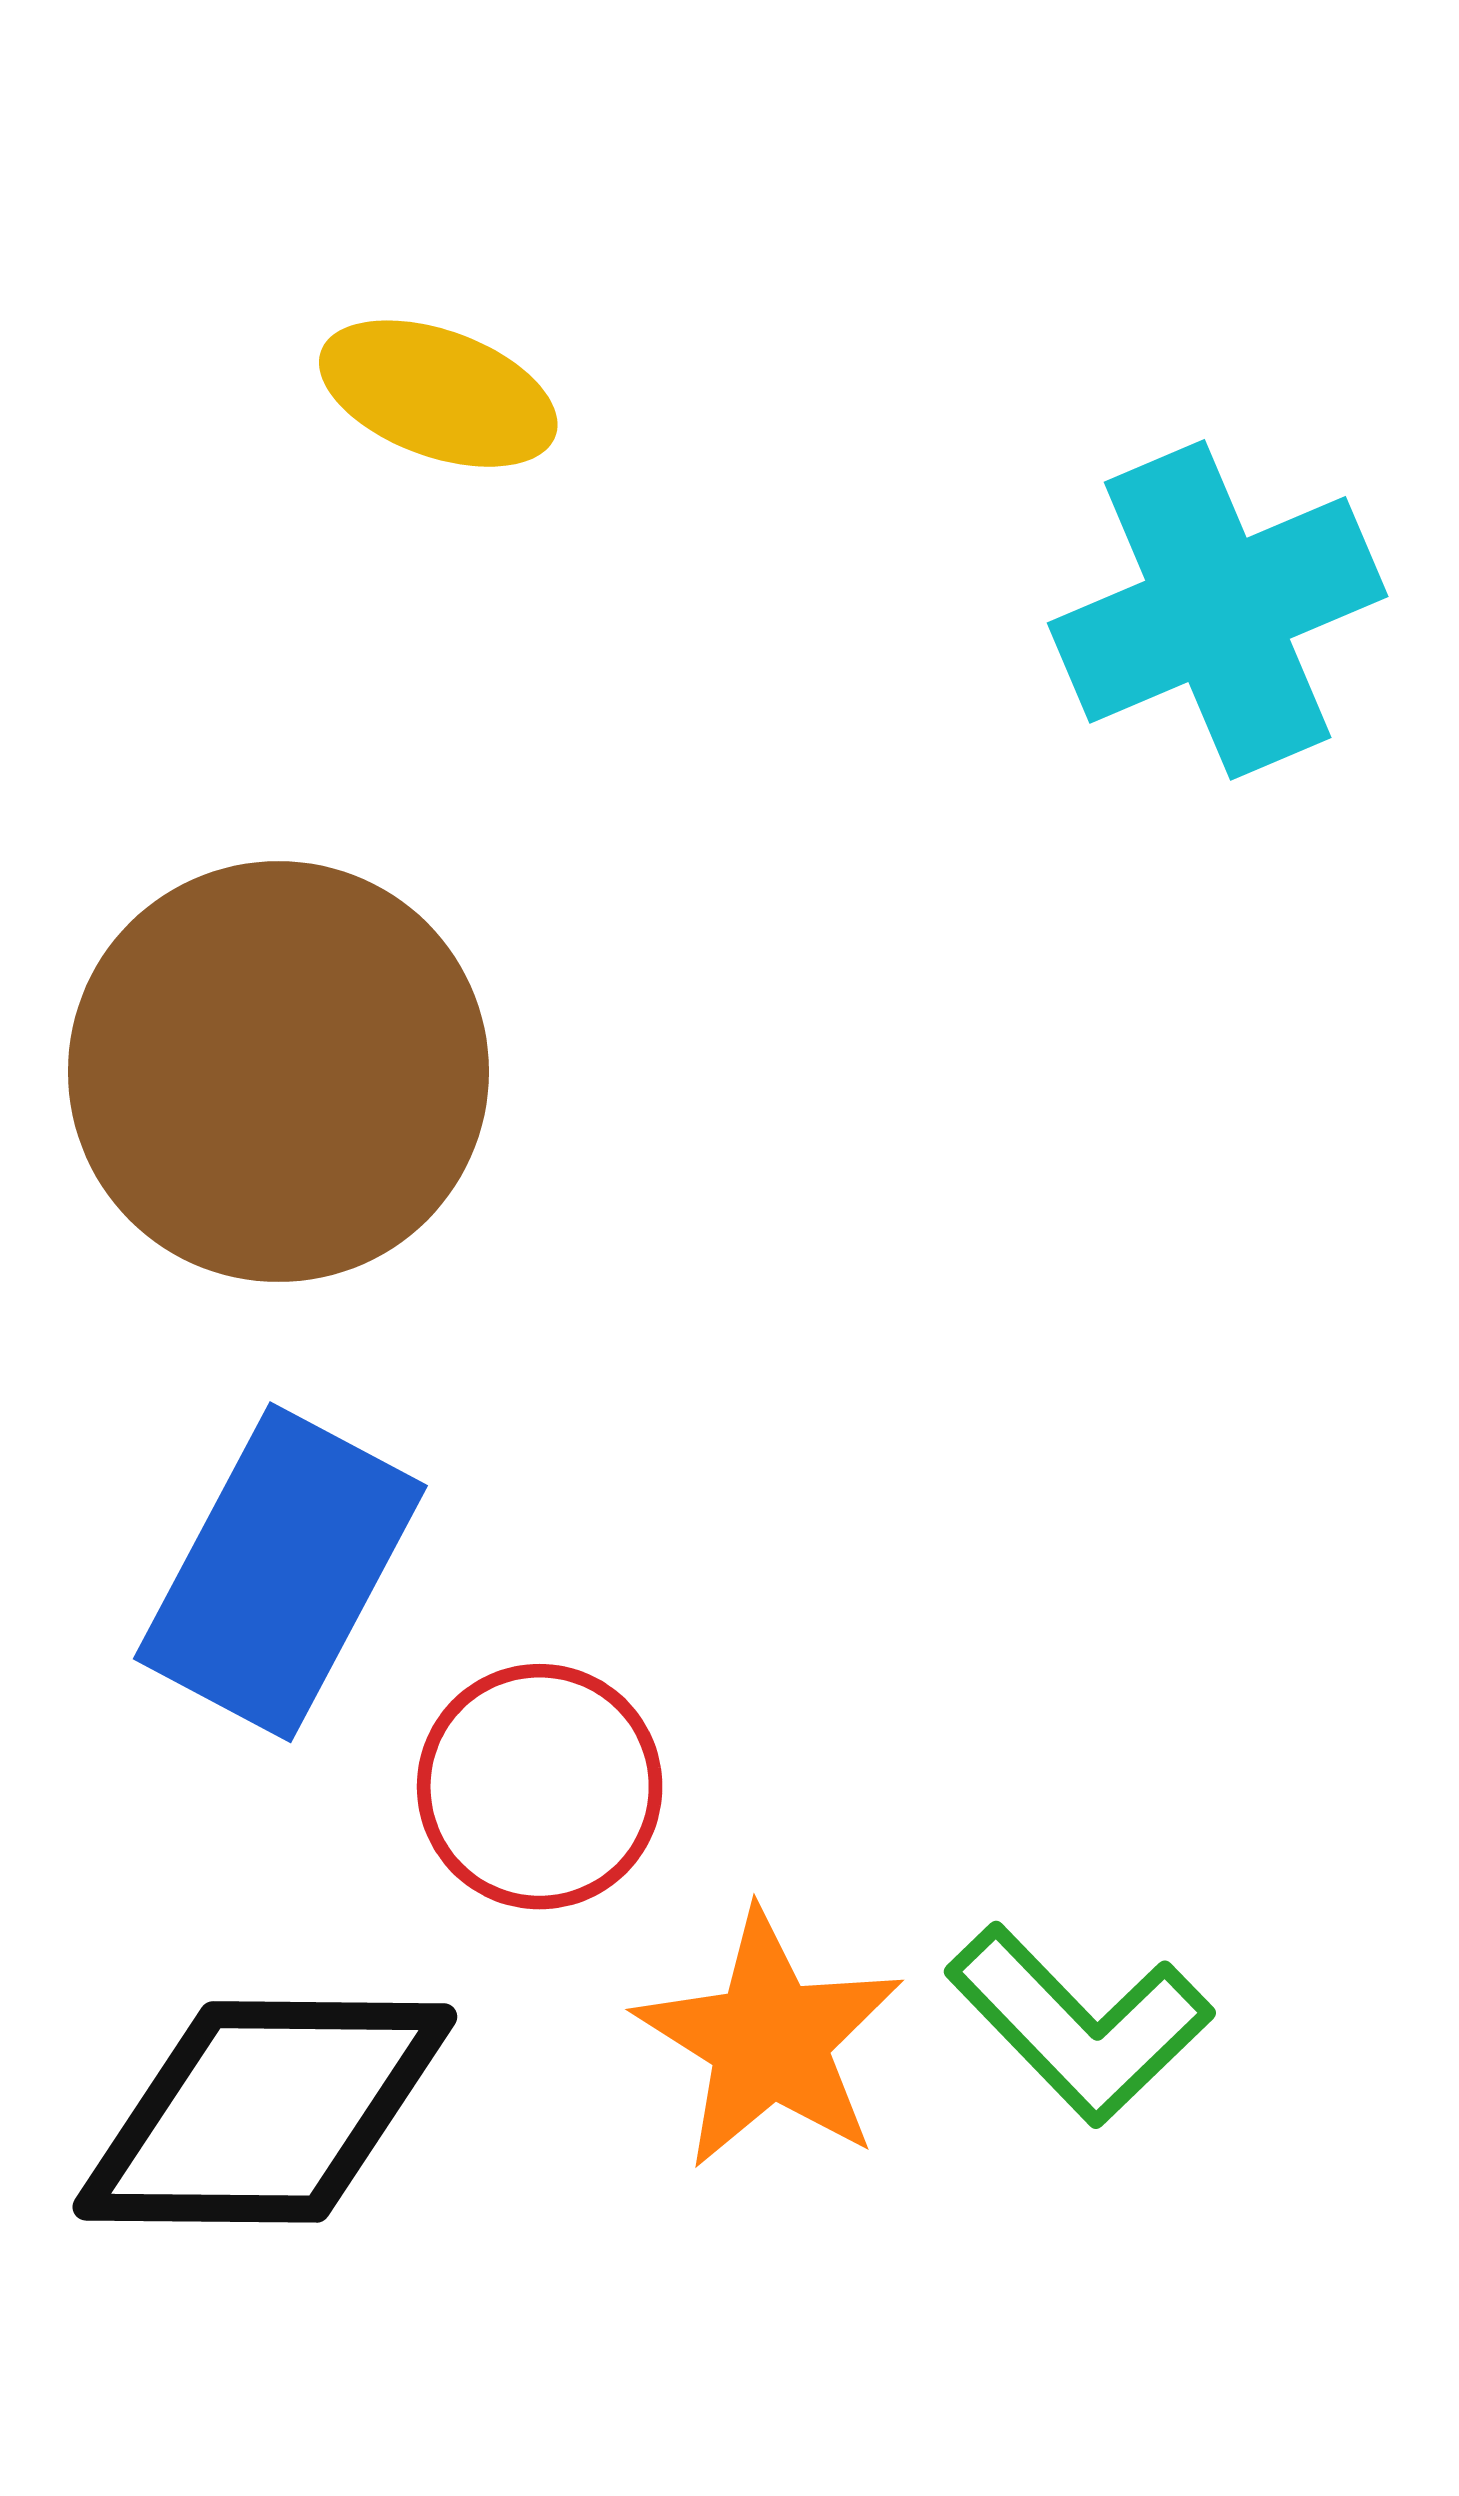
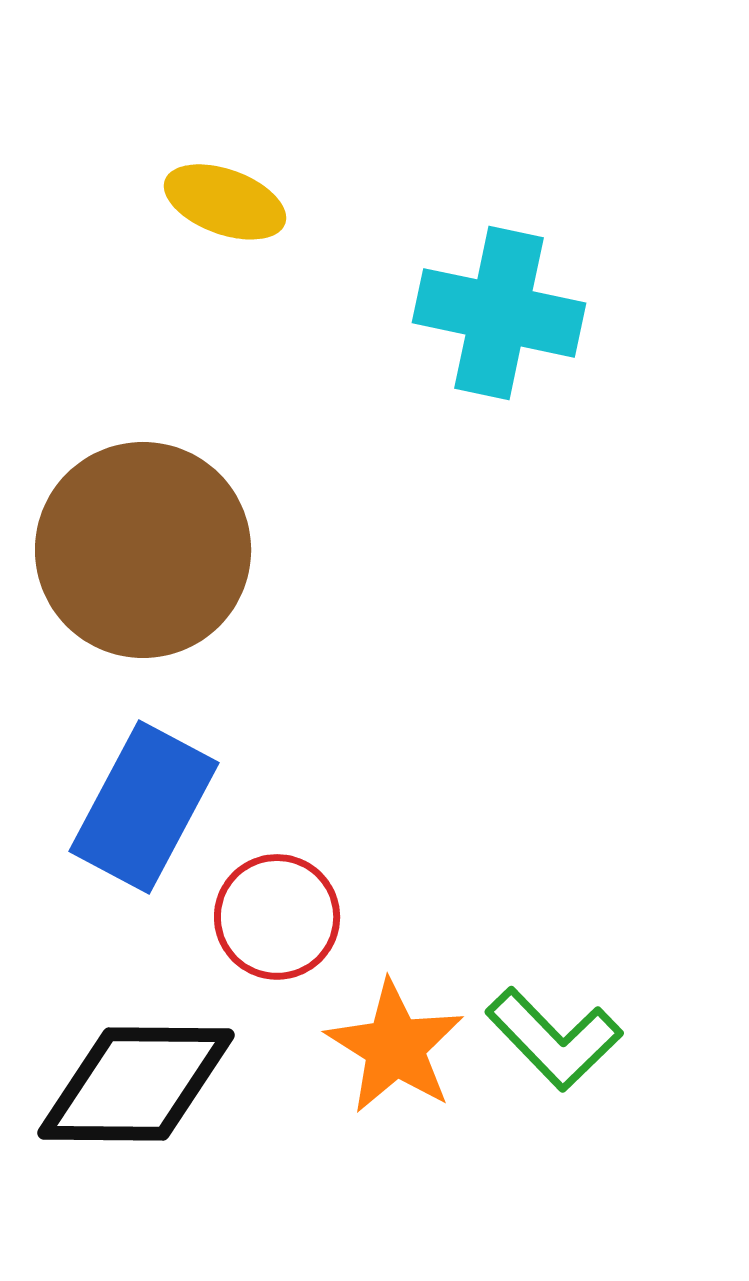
cyan cross: (1218, 610) -> (499, 313), moved, turned 35

